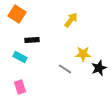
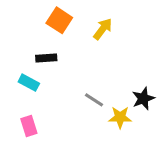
orange square: (17, 14) -> (59, 20), moved
yellow star: (83, 54) -> (120, 117), moved

